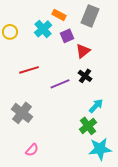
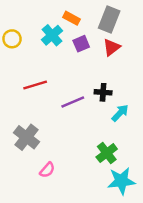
red triangle: (83, 51) -> (112, 47), moved
black cross: (85, 76) -> (103, 92), turned -32
cyan arrow: (96, 106) -> (120, 113), moved
pink semicircle: (32, 150) -> (47, 170), moved

